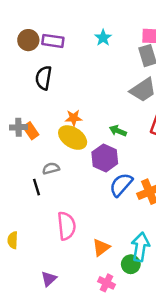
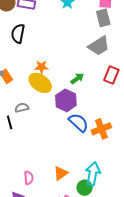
green arrow: (118, 131) -> (77, 78), turned 120
blue semicircle: (121, 185) -> (79, 123), turned 90
pink semicircle: (66, 226) -> (29, 178), moved, size x0.6

